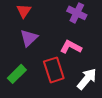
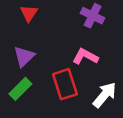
purple triangle: (29, 38) -> (24, 56), moved

